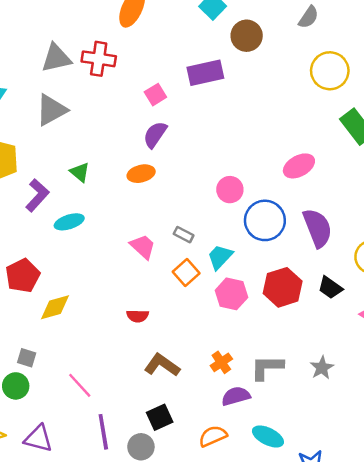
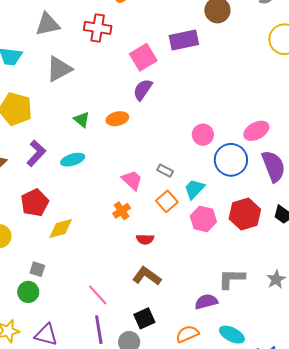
gray triangle: (56, 58) -> (48, 24), moved
pink square: (155, 95) -> (143, 57), size x1.5
pink ellipse: (299, 166) -> (256, 131), moved
orange ellipse: (141, 174) -> (117, 119), moved
purple L-shape: (37, 195) -> (36, 153), moved
red semicircle: (138, 316) -> (145, 239), moved
orange cross: (221, 362) -> (122, 211), moved
pink line: (80, 385) -> (98, 295), moved

